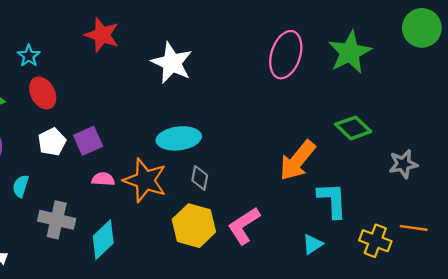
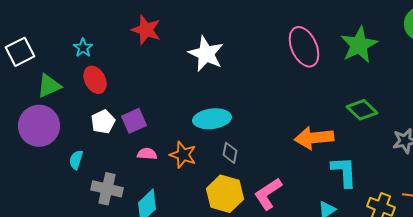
pink ellipse: (286, 55) -> (304, 47), turned -42
orange arrow: (297, 160) -> (314, 138), turned 45
orange star: (145, 180) -> (183, 155), size x0.7

